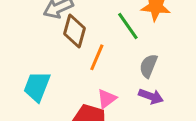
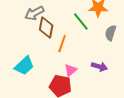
gray semicircle: (148, 66) -> (111, 33), moved
cyan trapezoid: (37, 87) -> (24, 66), turned -150

